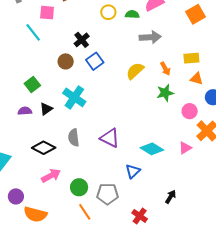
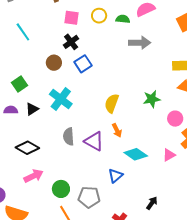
pink square: (47, 13) -> (71, 18), moved
orange arrow: (165, 69) -> (117, 130), moved
yellow semicircle: (135, 71) -> (112, 103), moved, turned -30
gray semicircle: (74, 138) -> (69, 136), moved

